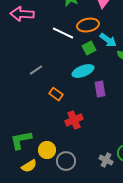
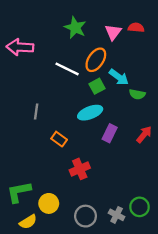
orange ellipse: (88, 25) -> (96, 60), turned -45
gray line: (36, 70) -> (36, 111), turned -48
purple rectangle: (100, 89) -> (110, 133), turned 35
gray circle: (66, 161) -> (86, 216), moved

